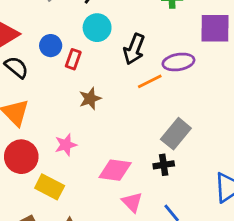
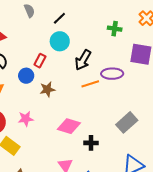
blue circle: (51, 46) -> (26, 76), moved
gray rectangle: (176, 134) -> (127, 122), moved
pink diamond: (115, 170) -> (69, 126), moved

